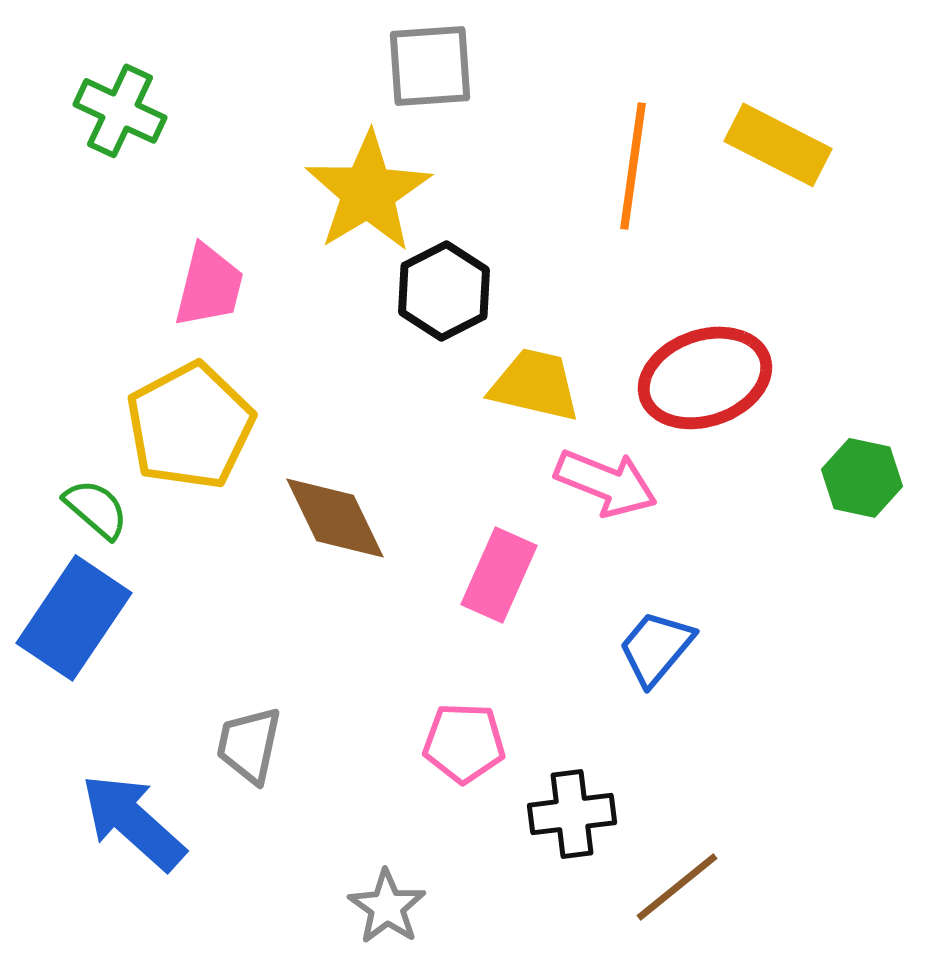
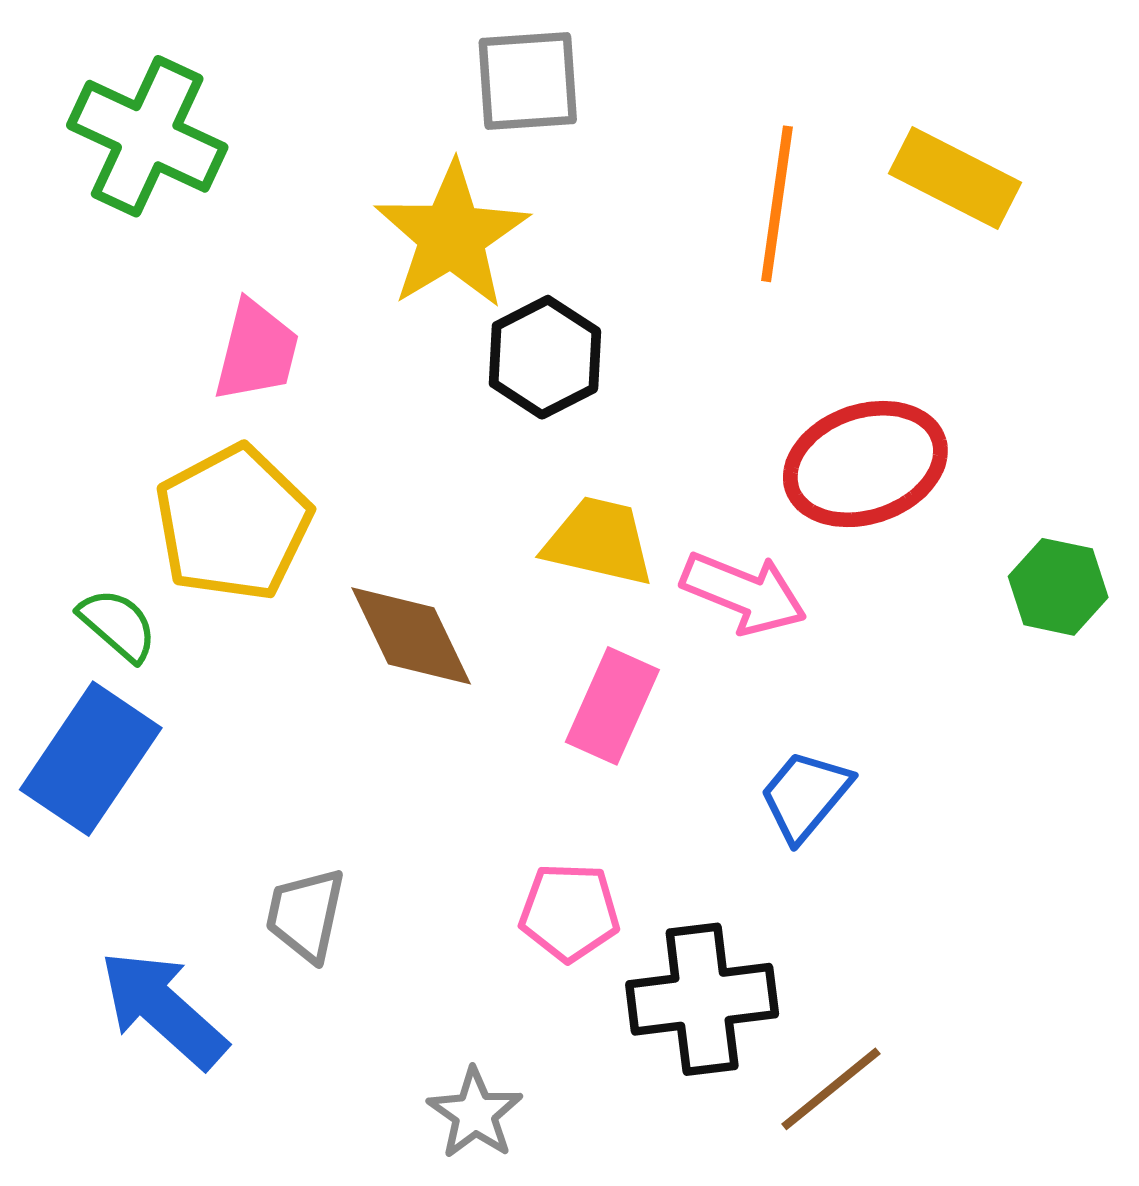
green cross: (120, 111) -> (147, 136), size x1.4
yellow trapezoid: (535, 385) -> (599, 541), moved
black cross: (572, 814) -> (702, 999), size x1.4

